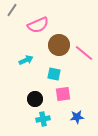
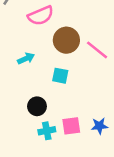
pink square: (63, 94) -> (71, 126), moved
blue star: (77, 117) -> (99, 126), moved

